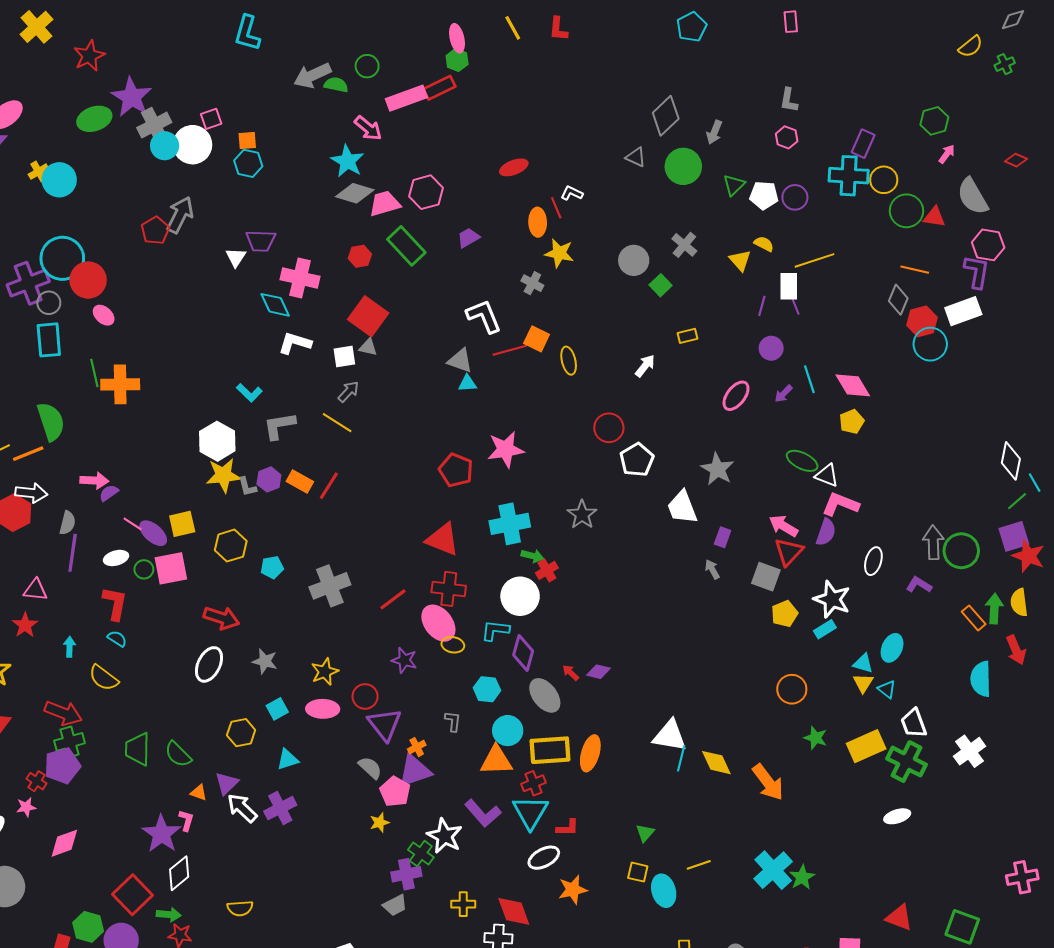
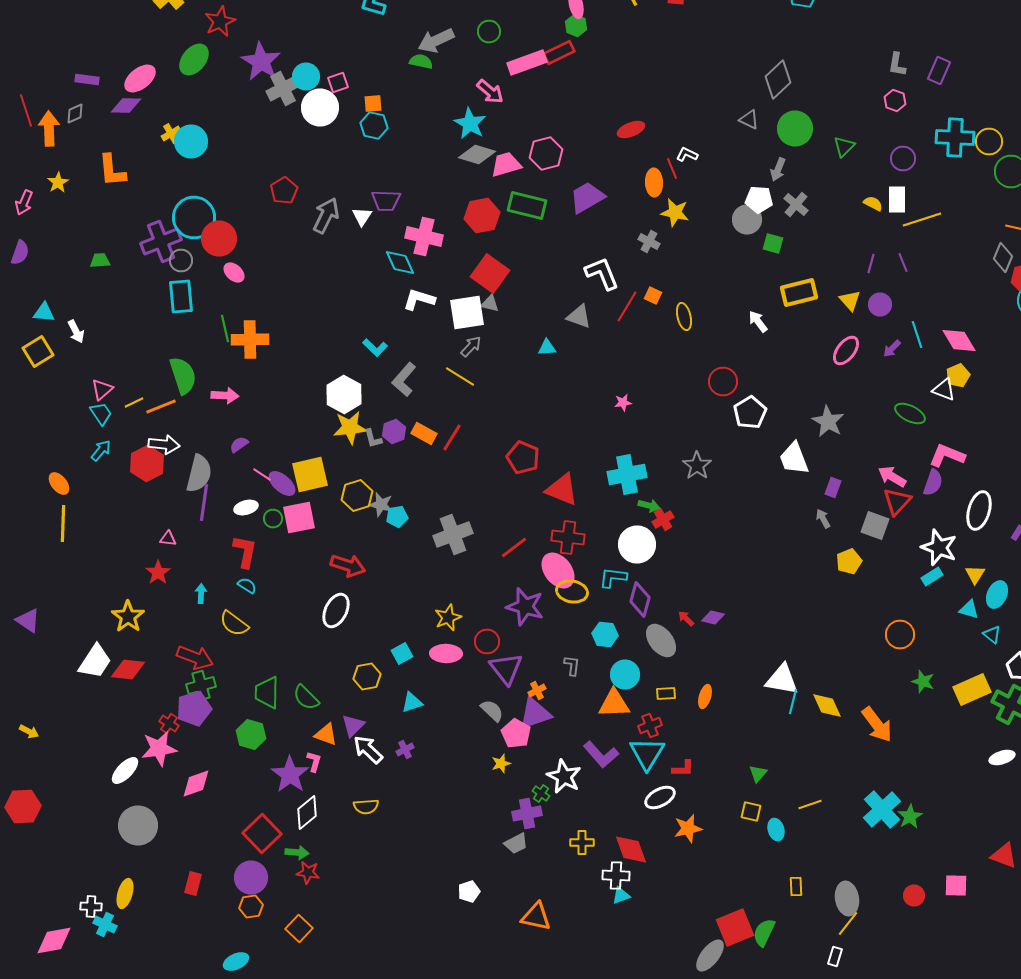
green semicircle: (336, 85) -> (421, 62), moved
green ellipse: (94, 119) -> (194, 60), moved, turned -32
gray arrow: (714, 132) -> (778, 170), moved
purple rectangle: (863, 144) -> (939, 70), moved
cyan circle: (165, 146) -> (306, 76), moved
white pentagon: (764, 195) -> (759, 200), moved
gray arrow: (180, 215) -> (326, 216), moved
purple trapezoid: (468, 238) -> (587, 198), size x1.6
green rectangle: (406, 246) -> (527, 206), turned -33
red hexagon: (360, 256) -> (482, 216), size x1.6
yellow triangle: (740, 260) -> (850, 300), moved
green square: (661, 285) -> (773, 244), turned -30
white rectangle: (789, 286) -> (897, 200), moved
yellow rectangle: (687, 336) -> (799, 292), size x1.8
orange square: (537, 339) -> (653, 296), size x0.7
red line: (510, 350) -> (627, 306), turned -44
white square: (344, 356) -> (467, 312), size x1.6
white arrow: (645, 366) -> (758, 322), turned -75
cyan triangle: (467, 383) -> (547, 348), moved
gray L-shape: (279, 426) -> (404, 380), turned -40
pink star: (506, 449) -> (623, 402), size x0.5
red pentagon: (456, 470) -> (523, 458), moved
white triangle: (827, 475) -> (944, 390), moved
pink arrow: (94, 480) -> (225, 396), moved
gray semicircle: (67, 523) -> (199, 474), size x1.6
yellow square: (182, 524) -> (310, 474), size x1.4
white ellipse: (873, 561) -> (979, 510), size x1.4
pink triangle: (35, 590) -> (168, 538), size x0.7
yellow pentagon: (785, 614) -> (849, 562), moved
yellow ellipse: (453, 645) -> (572, 592), size x1.4
purple star: (404, 660) -> (525, 606), size x1.5
gray star: (265, 661) -> (381, 504), moved
yellow triangle: (863, 683) -> (975, 574), moved
yellow rectangle: (550, 750) -> (666, 694), size x0.5
orange ellipse: (590, 753) -> (705, 696), size x0.7
orange triangle: (199, 793) -> (326, 734), size x1.4
pink star: (26, 807) -> (159, 748), size x1.8
purple cross: (280, 808) -> (405, 750), size x0.6
green cross: (421, 854) -> (541, 794), size x0.7
cyan ellipse: (664, 891) -> (776, 830), size x0.7
yellow semicircle: (240, 908) -> (366, 806), moved
green hexagon: (88, 927) -> (251, 734), moved

